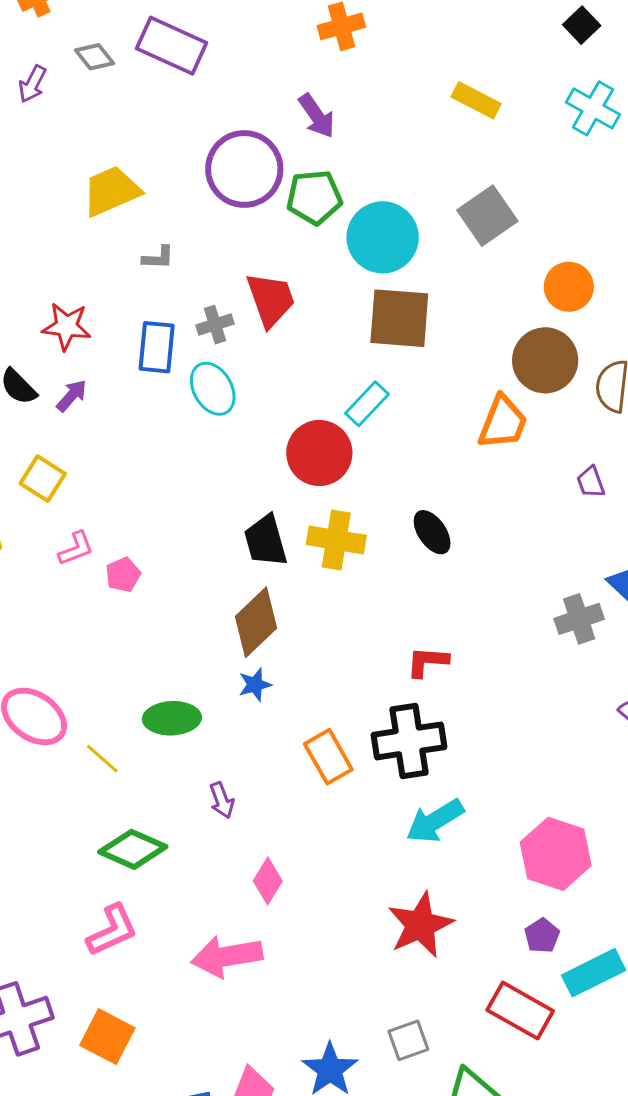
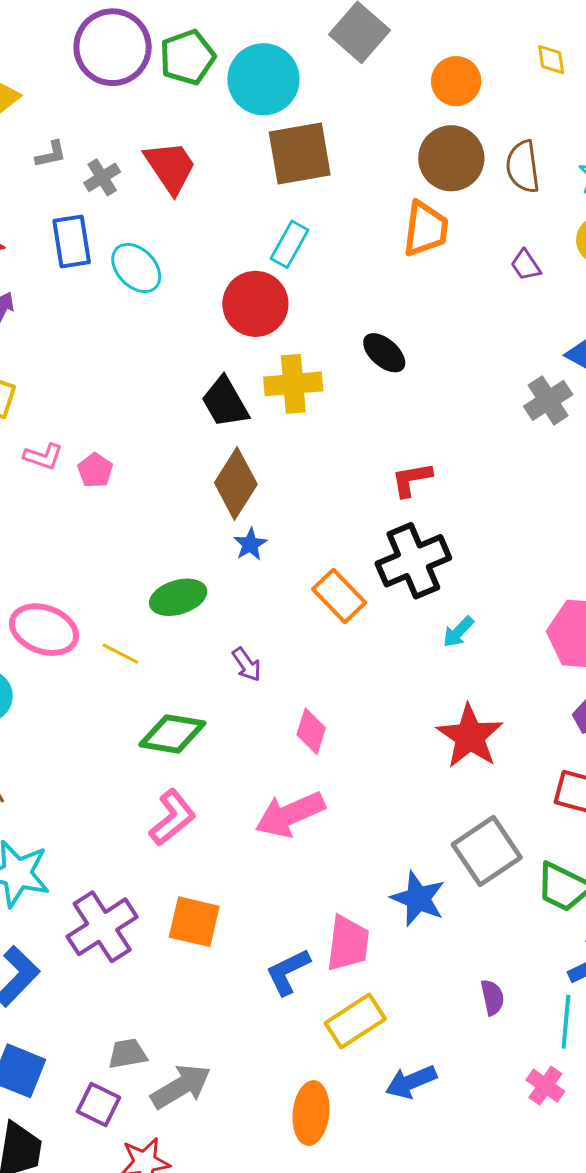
gray cross: (215, 325) -> (102, 177), moved
pink L-shape: (76, 548) -> (43, 456), turned 54
cyan arrow: (435, 821) -> (458, 632), size x0.6
gray square: (408, 1040) -> (487, 851), size x1.6

